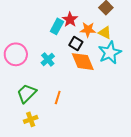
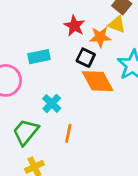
cyan rectangle: (57, 26) -> (39, 57), moved, turned 56
yellow triangle: (105, 33) -> (117, 24), moved
cyan cross: (48, 59) -> (52, 103), moved

